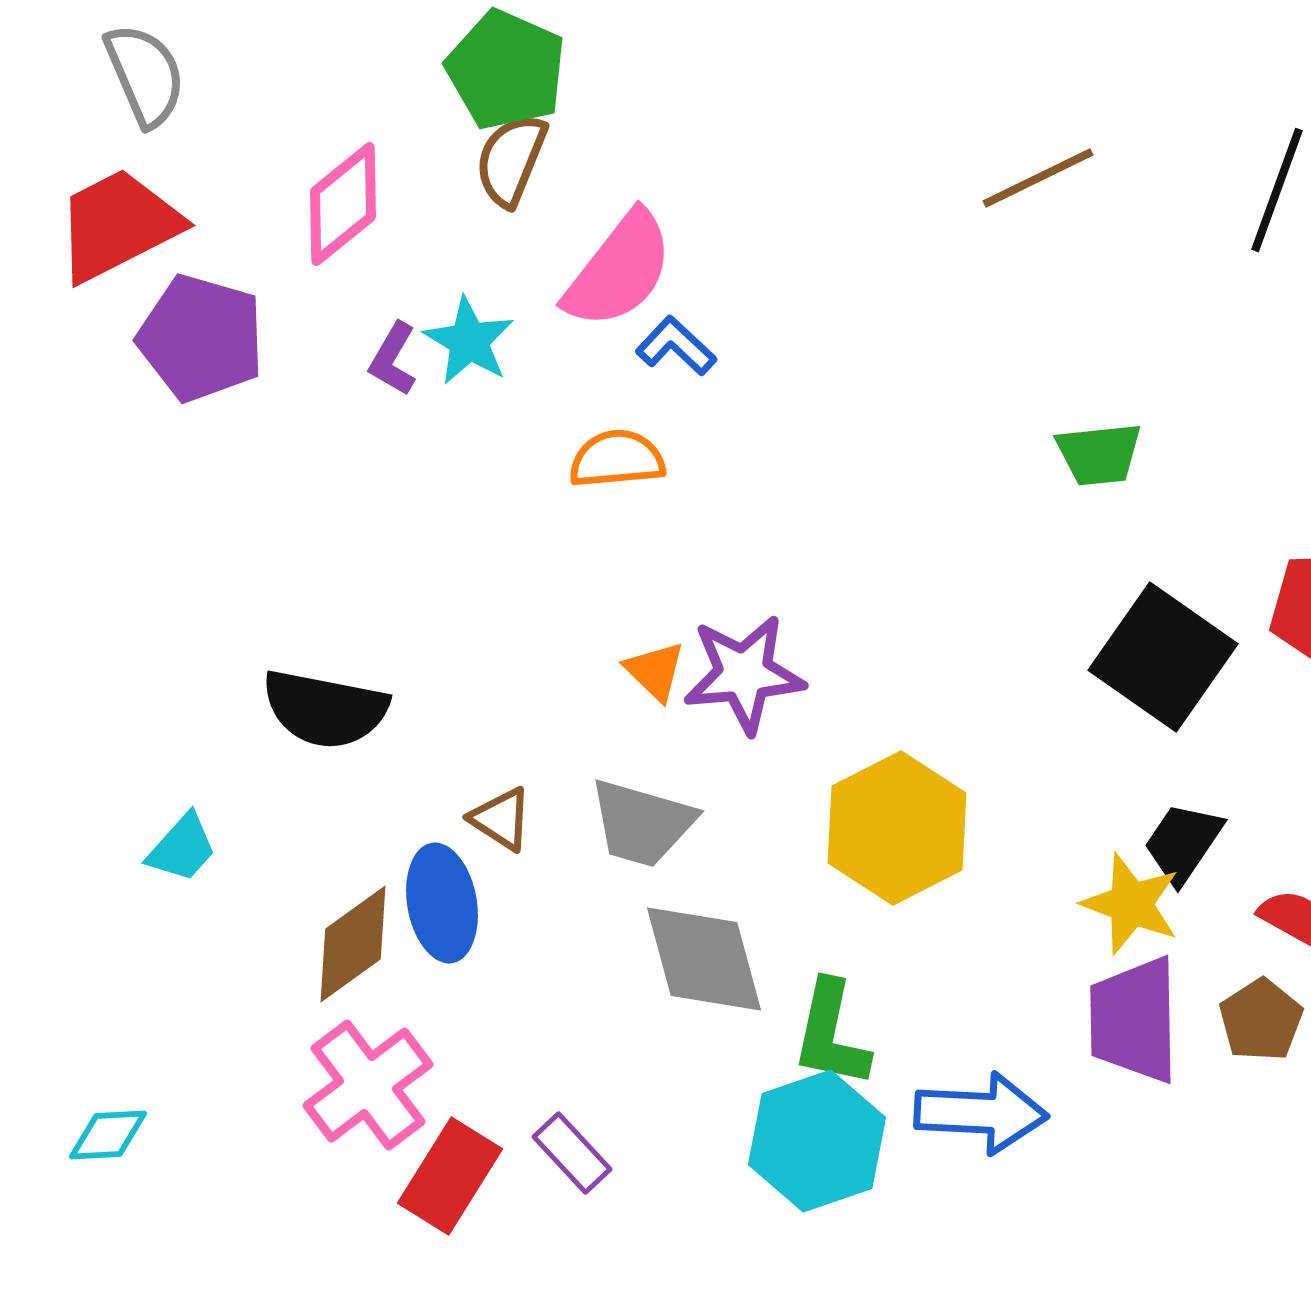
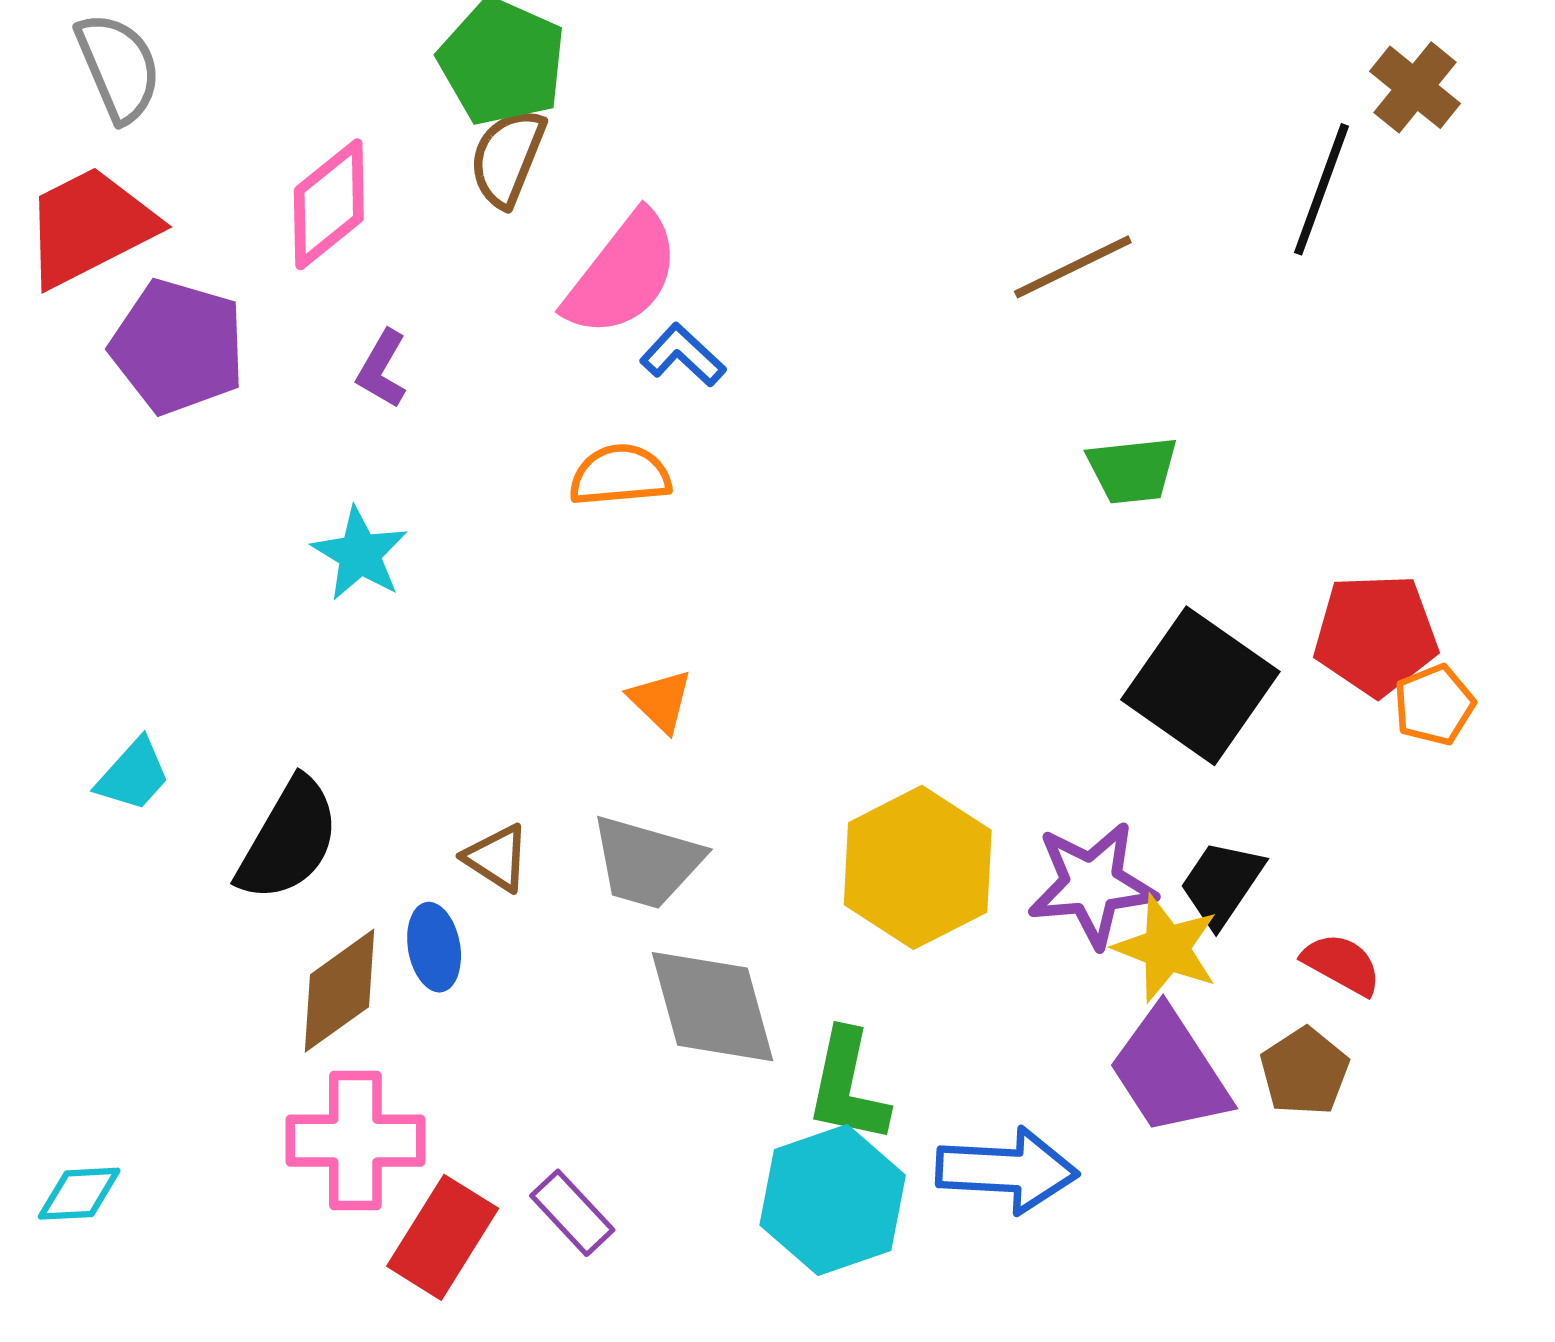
brown line: (1038, 178) -> (1073, 267), moved
cyan star: (469, 341) -> (360, 554), moved
purple star: (744, 674) -> (1092, 884), moved
black semicircle: (325, 709) -> (288, 840), moved, turned -71
cyan trapezoid: (182, 848) -> (133, 775), moved
blue ellipse: (442, 903) -> (434, 947), size x0.7
purple trapezoid: (1134, 1020) -> (1170, 1071), turned -32
pink cross: (368, 1085) -> (355, 1141), turned 37

